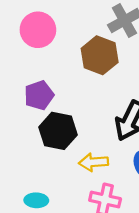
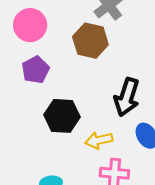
purple pentagon: (39, 95) -> (35, 70), moved

